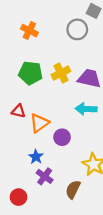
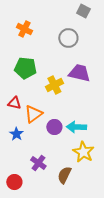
gray circle: (77, 29) -> (68, 38), moved
yellow cross: (61, 73) -> (54, 85), moved
cyan arrow: (86, 109) -> (76, 127), moved
blue star: (36, 157) -> (16, 134), moved

